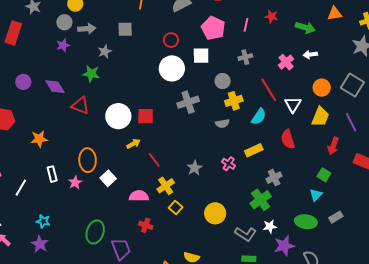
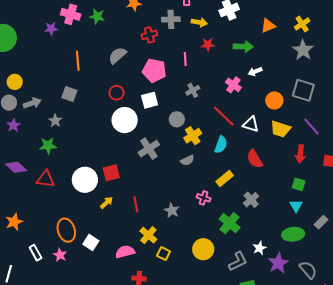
gray square: (125, 29) -> (69, 94), turned 35
white triangle: (293, 105) -> (251, 124), turned -30
yellow trapezoid: (320, 117) -> (281, 129), turned 100
red line: (154, 160) -> (136, 204), moved, turned 42
green cross: (261, 200) -> (230, 223), moved
gray L-shape: (245, 234) -> (238, 261), turned -45

